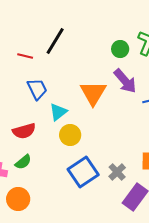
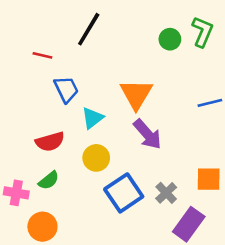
red line: (25, 56) -> (42, 55), moved
purple arrow: (125, 81) -> (147, 134), moved
yellow circle: (70, 135) -> (96, 158), moved

